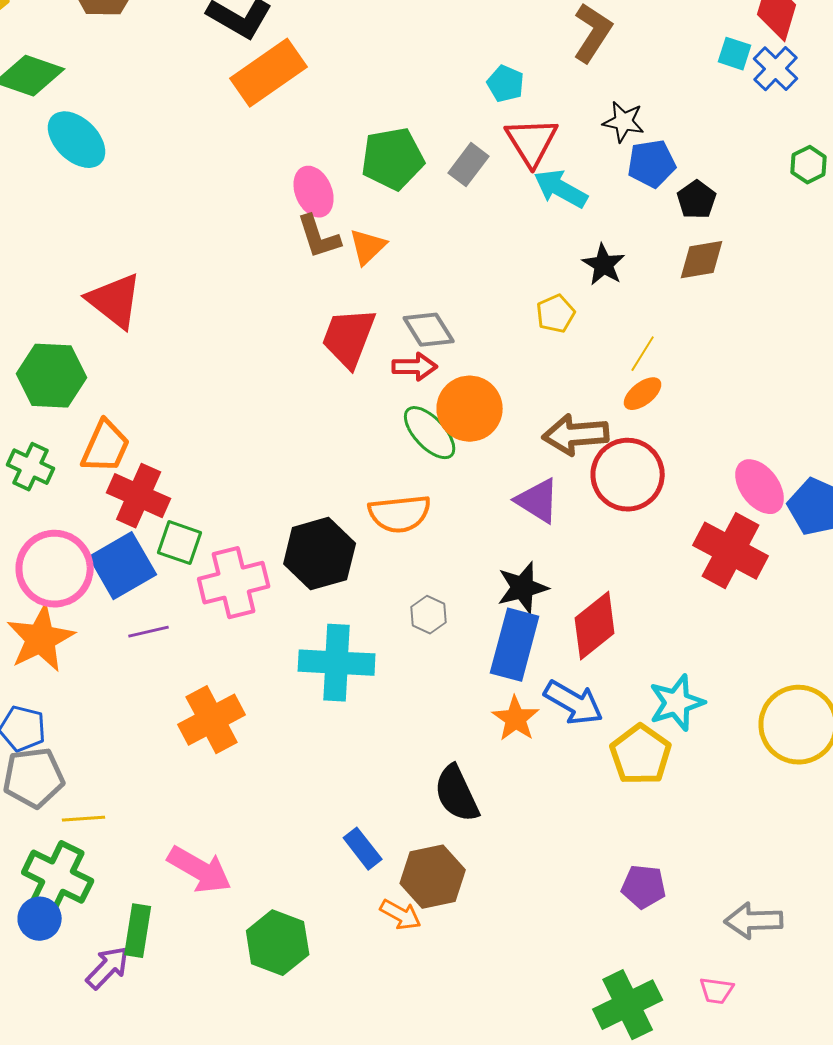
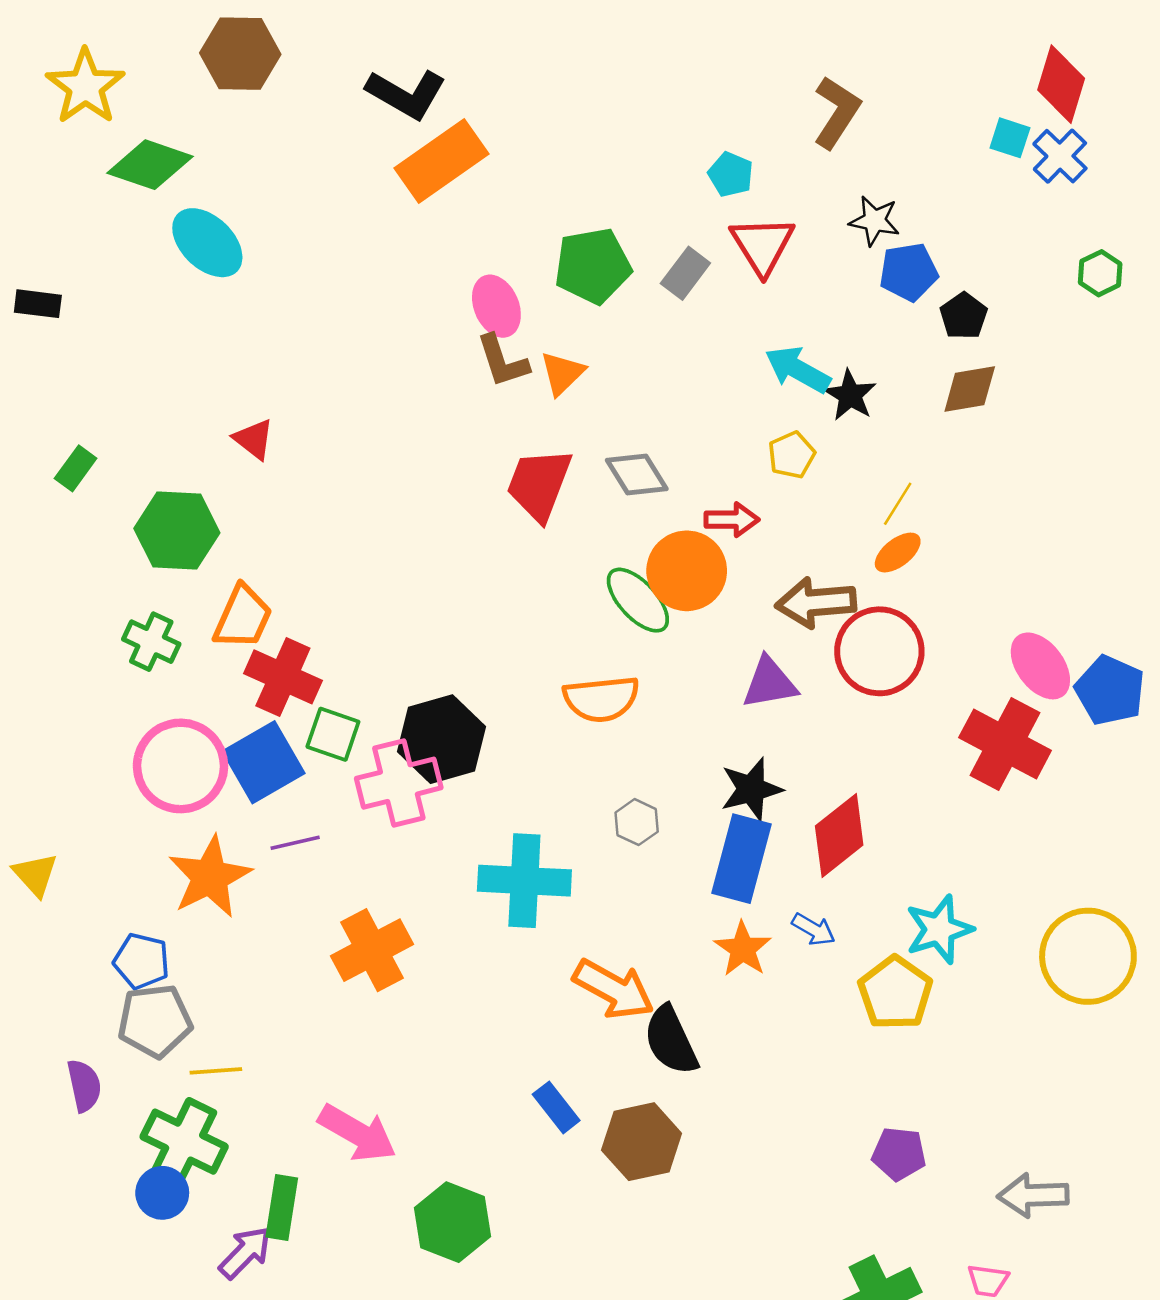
cyan arrow: (561, 189) -> (798, 370), moved
red triangle: (115, 301) -> (254, 439), size x0.6
red arrow: (415, 367) -> (732, 520), moved
purple triangle: (538, 501) -> (770, 683), turned -42
black hexagon: (320, 554) -> (442, 739), moved
orange star: (41, 639) -> (210, 877), moved
blue arrow: (574, 703) -> (814, 929), size x0.6
orange arrow: (401, 915) -> (614, 989), moved, size x1.6

